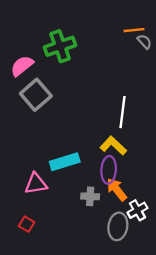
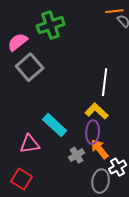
cyan rectangle: (65, 162) -> (55, 125), turned 60
gray cross: (90, 196) -> (77, 155), turned -35
red square: (27, 224) -> (22, 179), size x1.5

